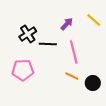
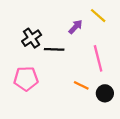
yellow line: (94, 20) -> (98, 16), moved
pink line: (74, 52) -> (98, 58), moved

